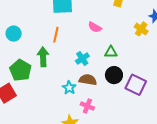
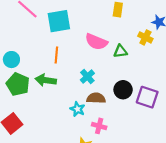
pink semicircle: (95, 27) -> (96, 42), size x1.5
green triangle: (111, 52) -> (120, 51), moved
green arrow: (43, 57) -> (46, 80), turned -72
green pentagon: (20, 70) -> (18, 84), moved

